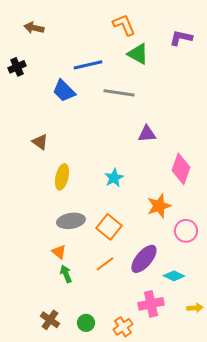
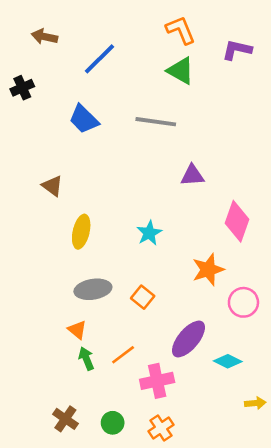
orange L-shape: (124, 25) -> (181, 30), moved
blue line: (88, 65) -> (99, 59), moved, turned -32
orange square: (109, 227) -> (143, 297), size x0.7
orange line: (105, 264) -> (123, 355), moved
pink cross: (151, 304) -> (157, 381), moved

